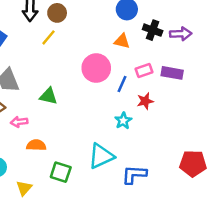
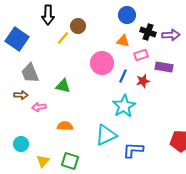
brown circle: (57, 13) -> (78, 26), moved
pink rectangle: (144, 70) -> (141, 55), moved
red star: (145, 101) -> (143, 81), moved
cyan star: (123, 121) -> (124, 106), size x1.6
orange semicircle: (36, 145) -> (65, 126), moved
green square: (61, 172) -> (70, 161), moved

